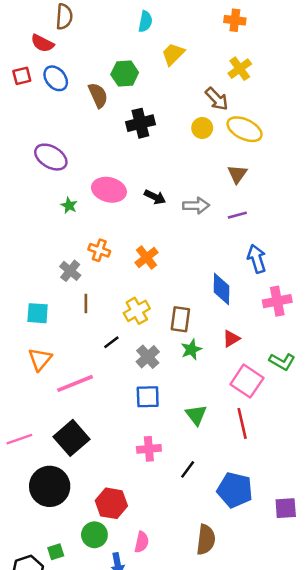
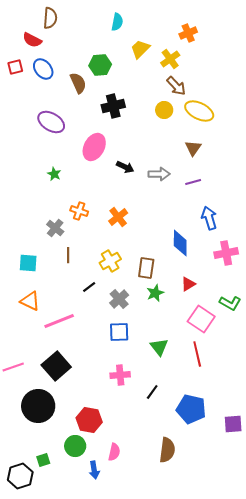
orange cross: (235, 20) -> (188, 33), moved, turned -30
yellow cross: (240, 69) -> (170, 59), moved
purple ellipse: (51, 157) -> (51, 122), moved
pink ellipse: (109, 190) -> (94, 147), moved, turned -76
orange triangle: (40, 359) -> (30, 301), turned -45

